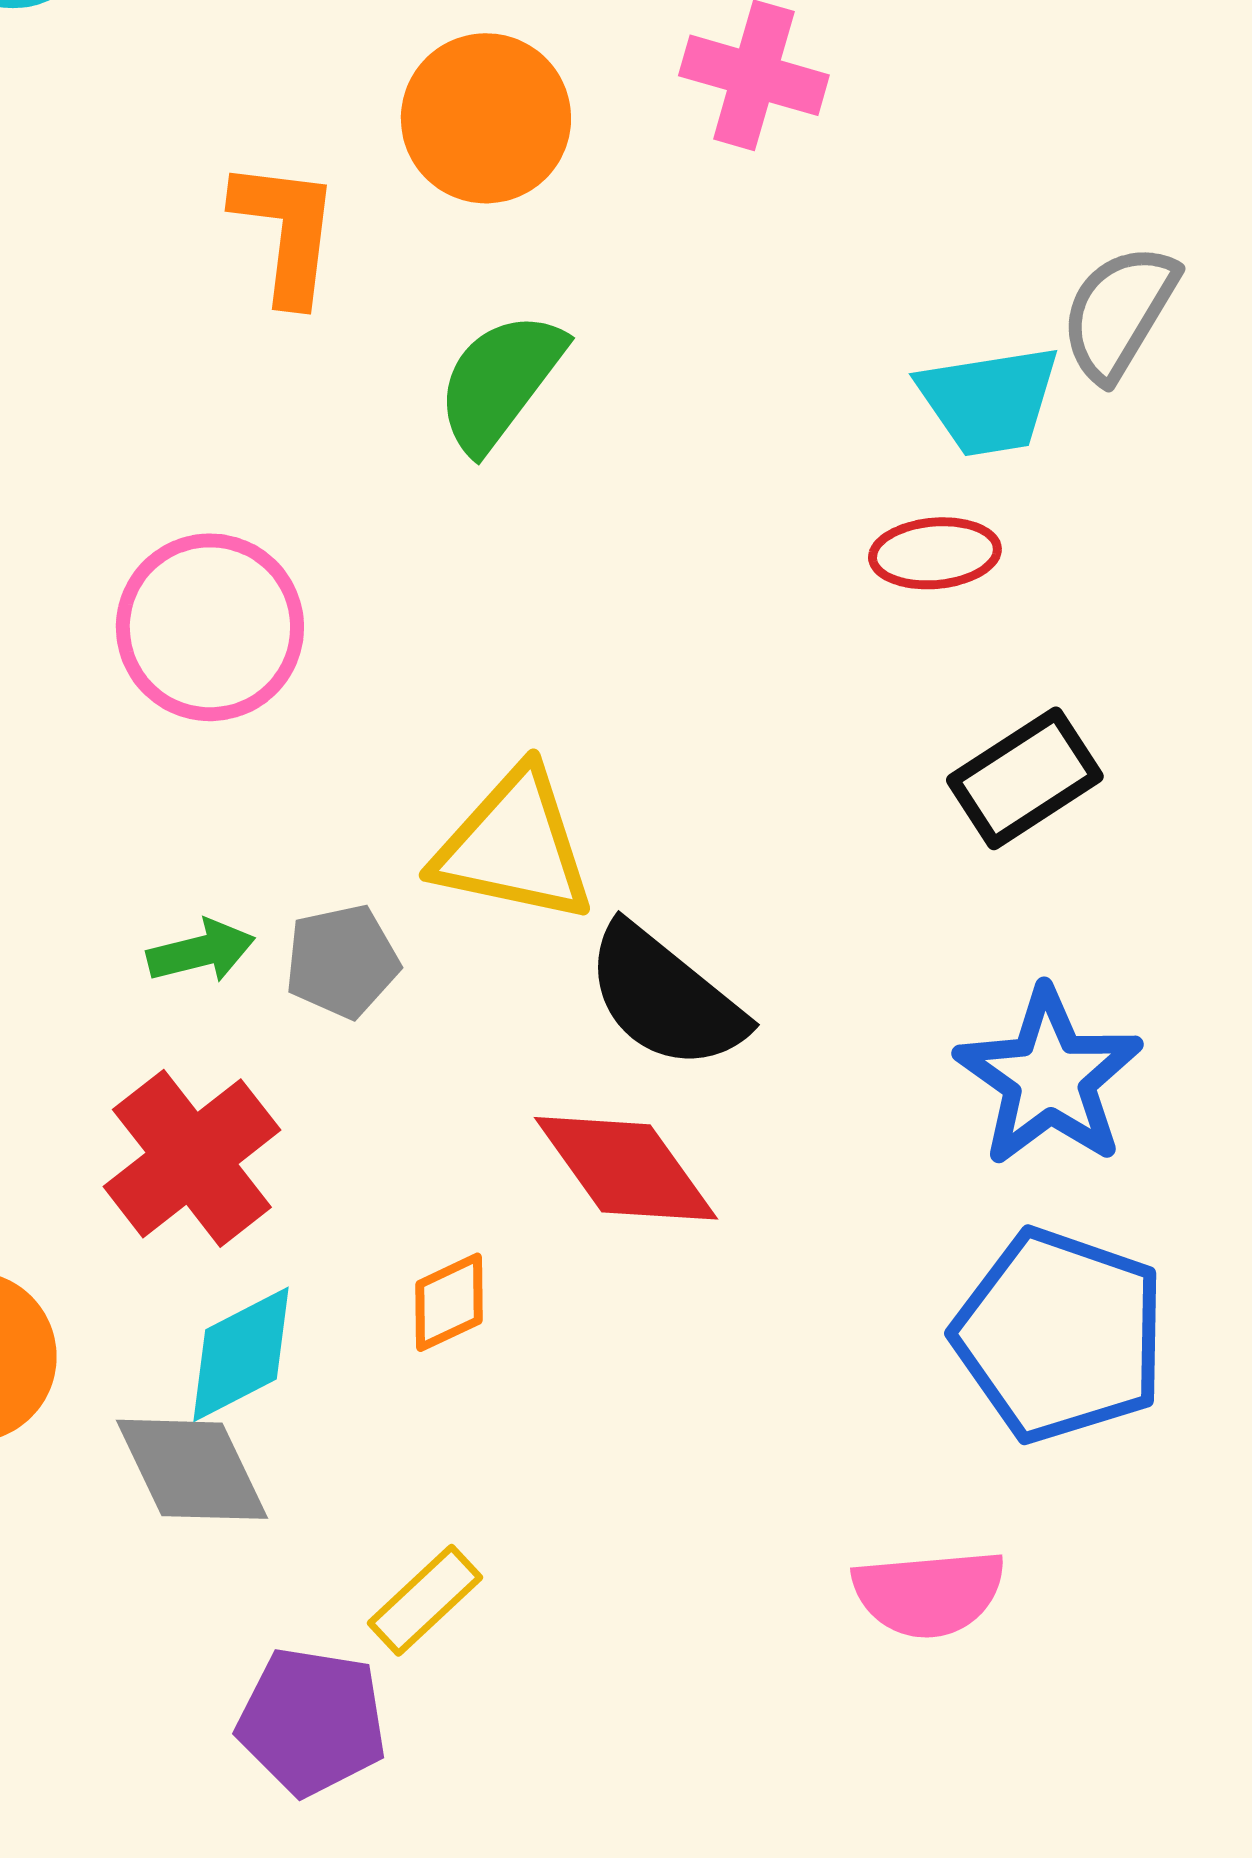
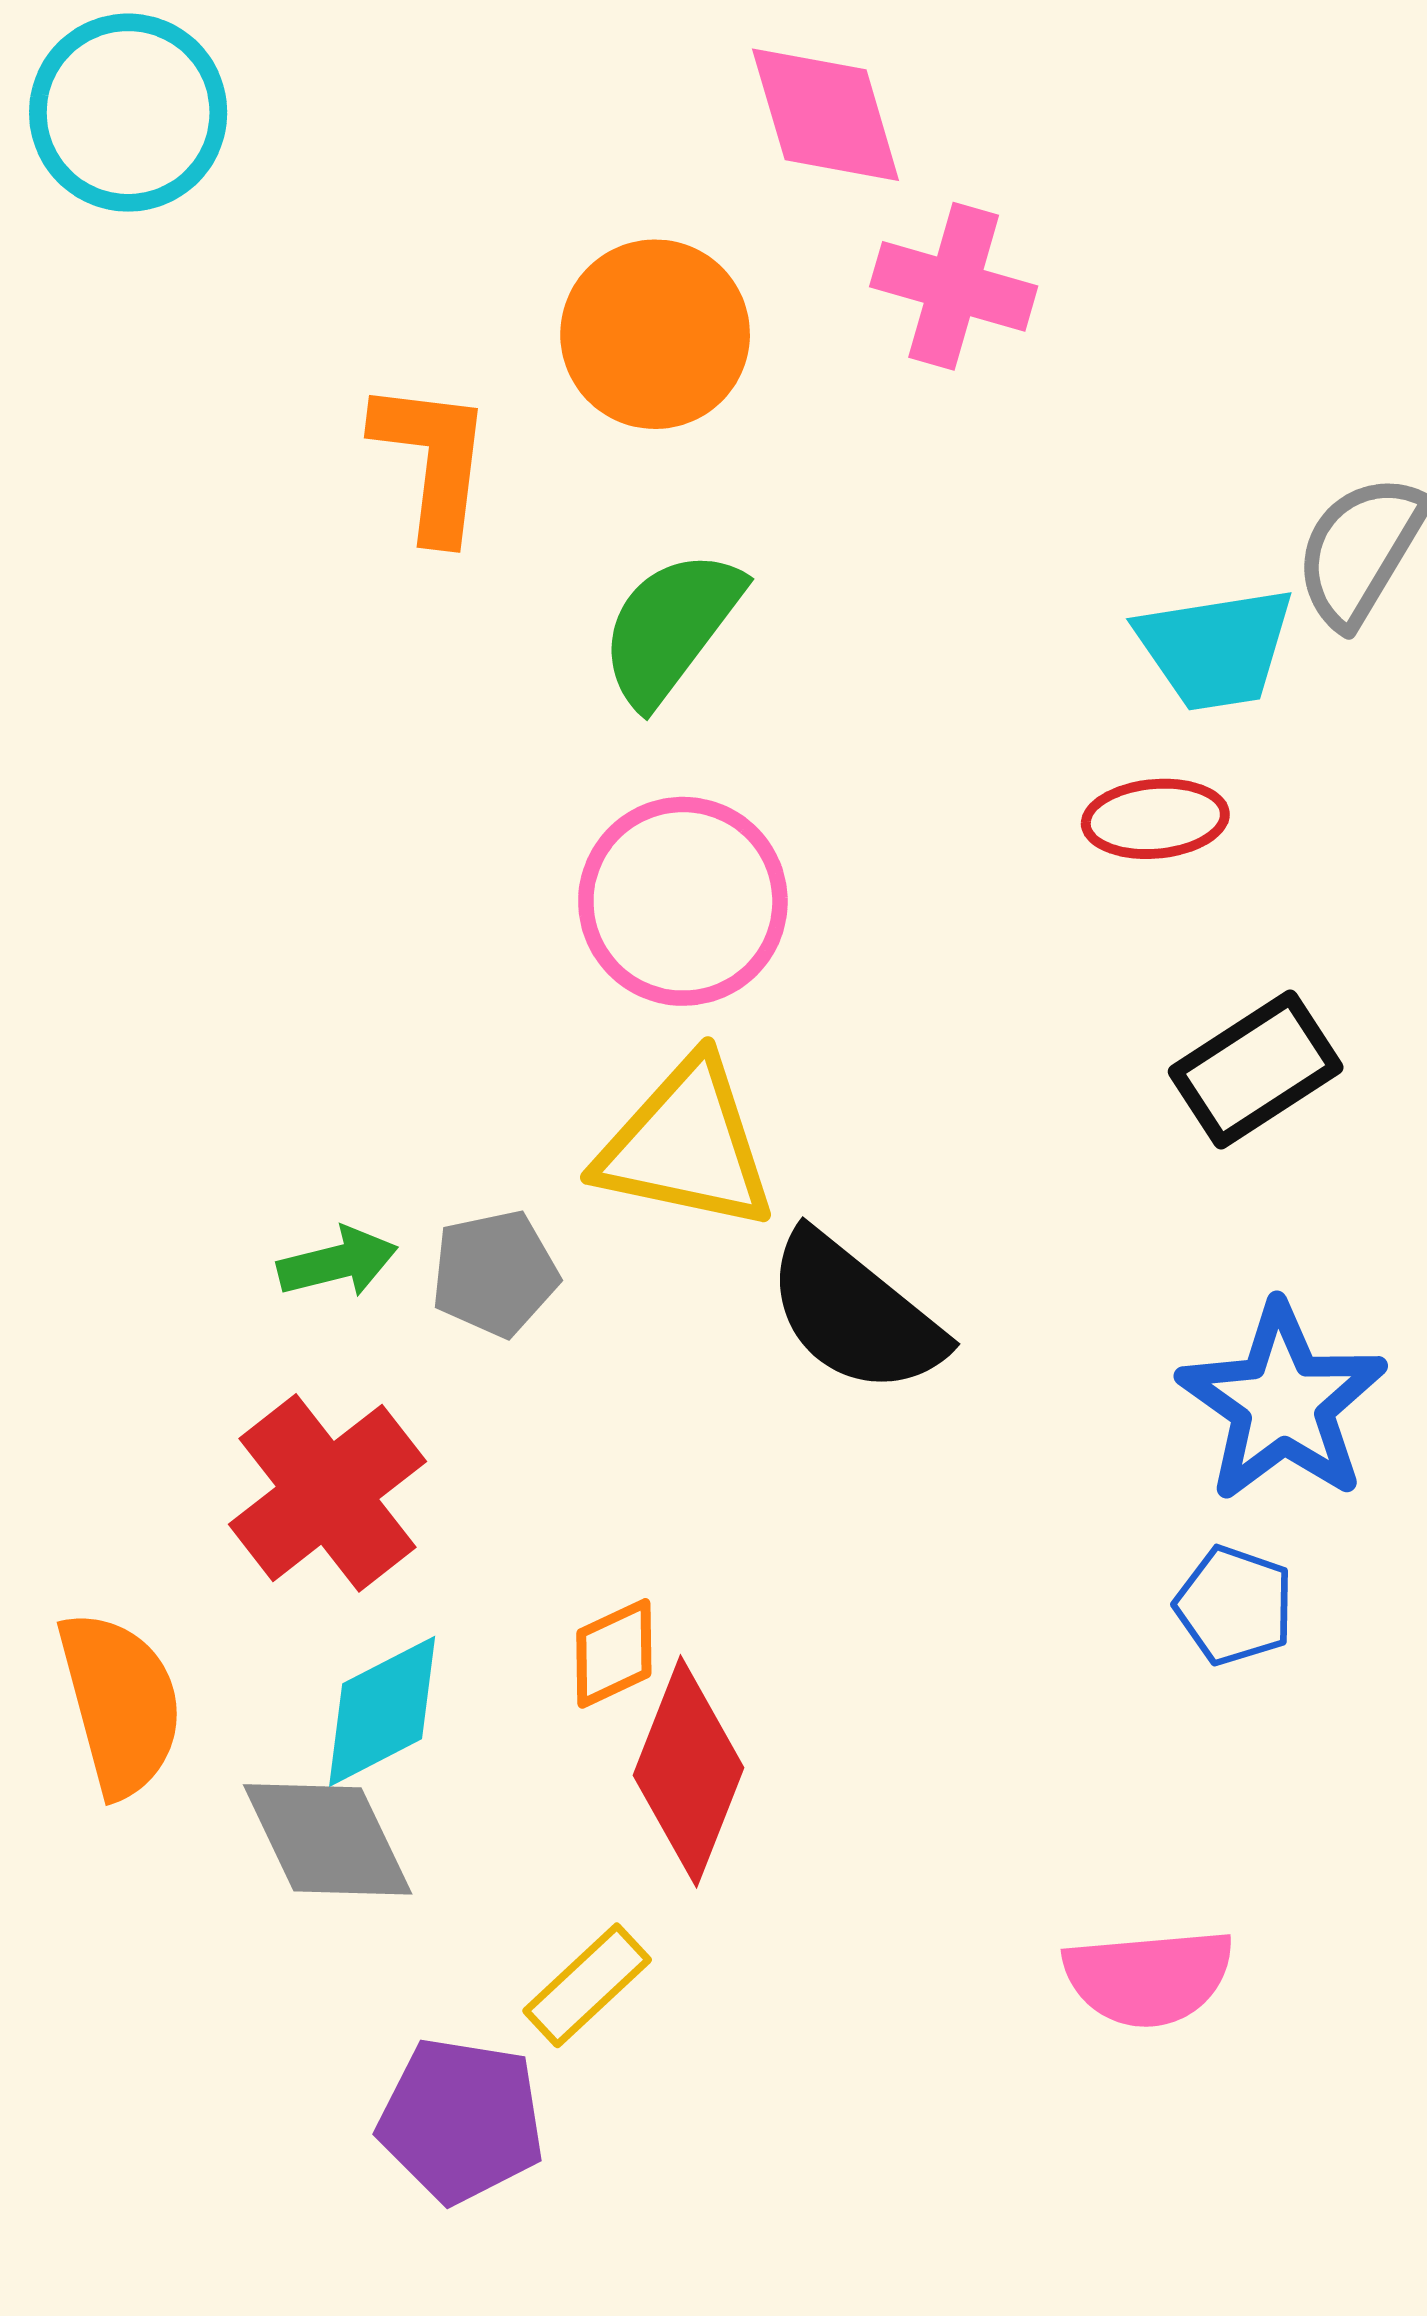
pink circle: (210, 627) -> (683, 901), moved
red diamond: (626, 1168) -> (689, 1771), moved, turned 57
blue pentagon: (1060, 1335) -> (1234, 1605), moved, size x0.5

